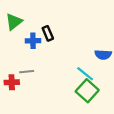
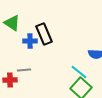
green triangle: (14, 22) -> (12, 23), turned -48
black rectangle: (48, 33) -> (44, 34), size x1.5

